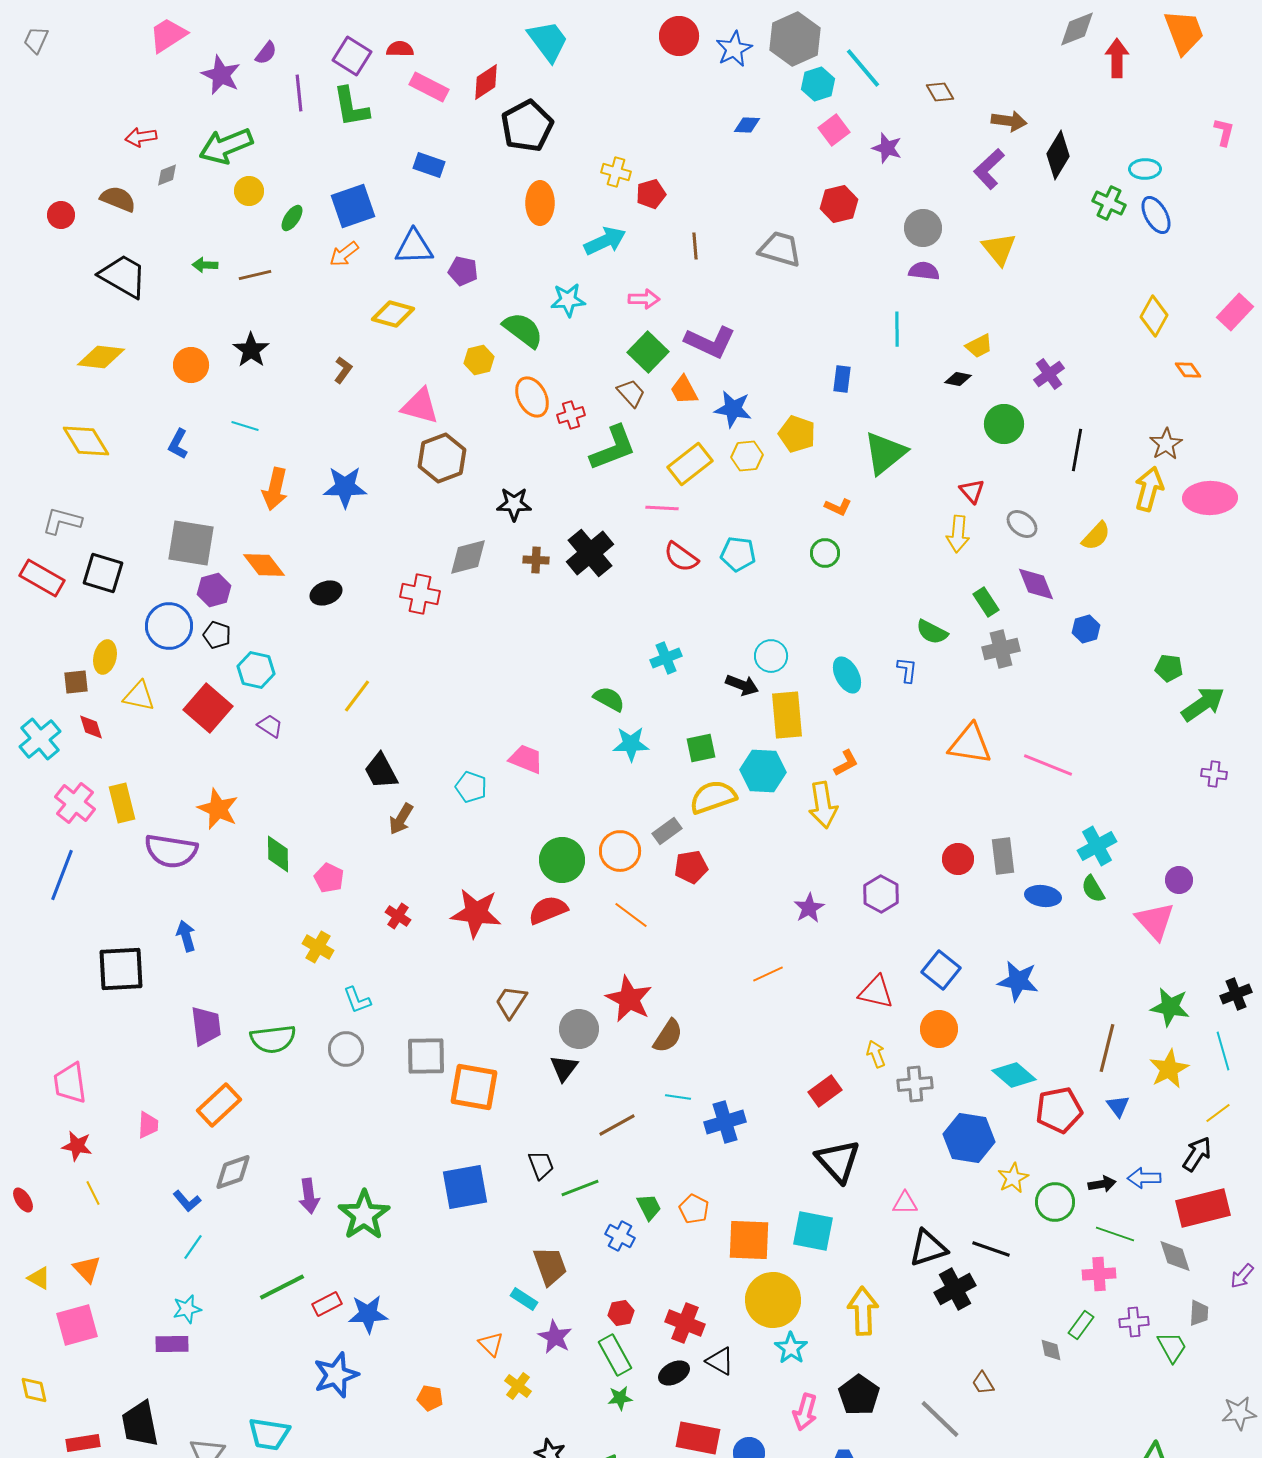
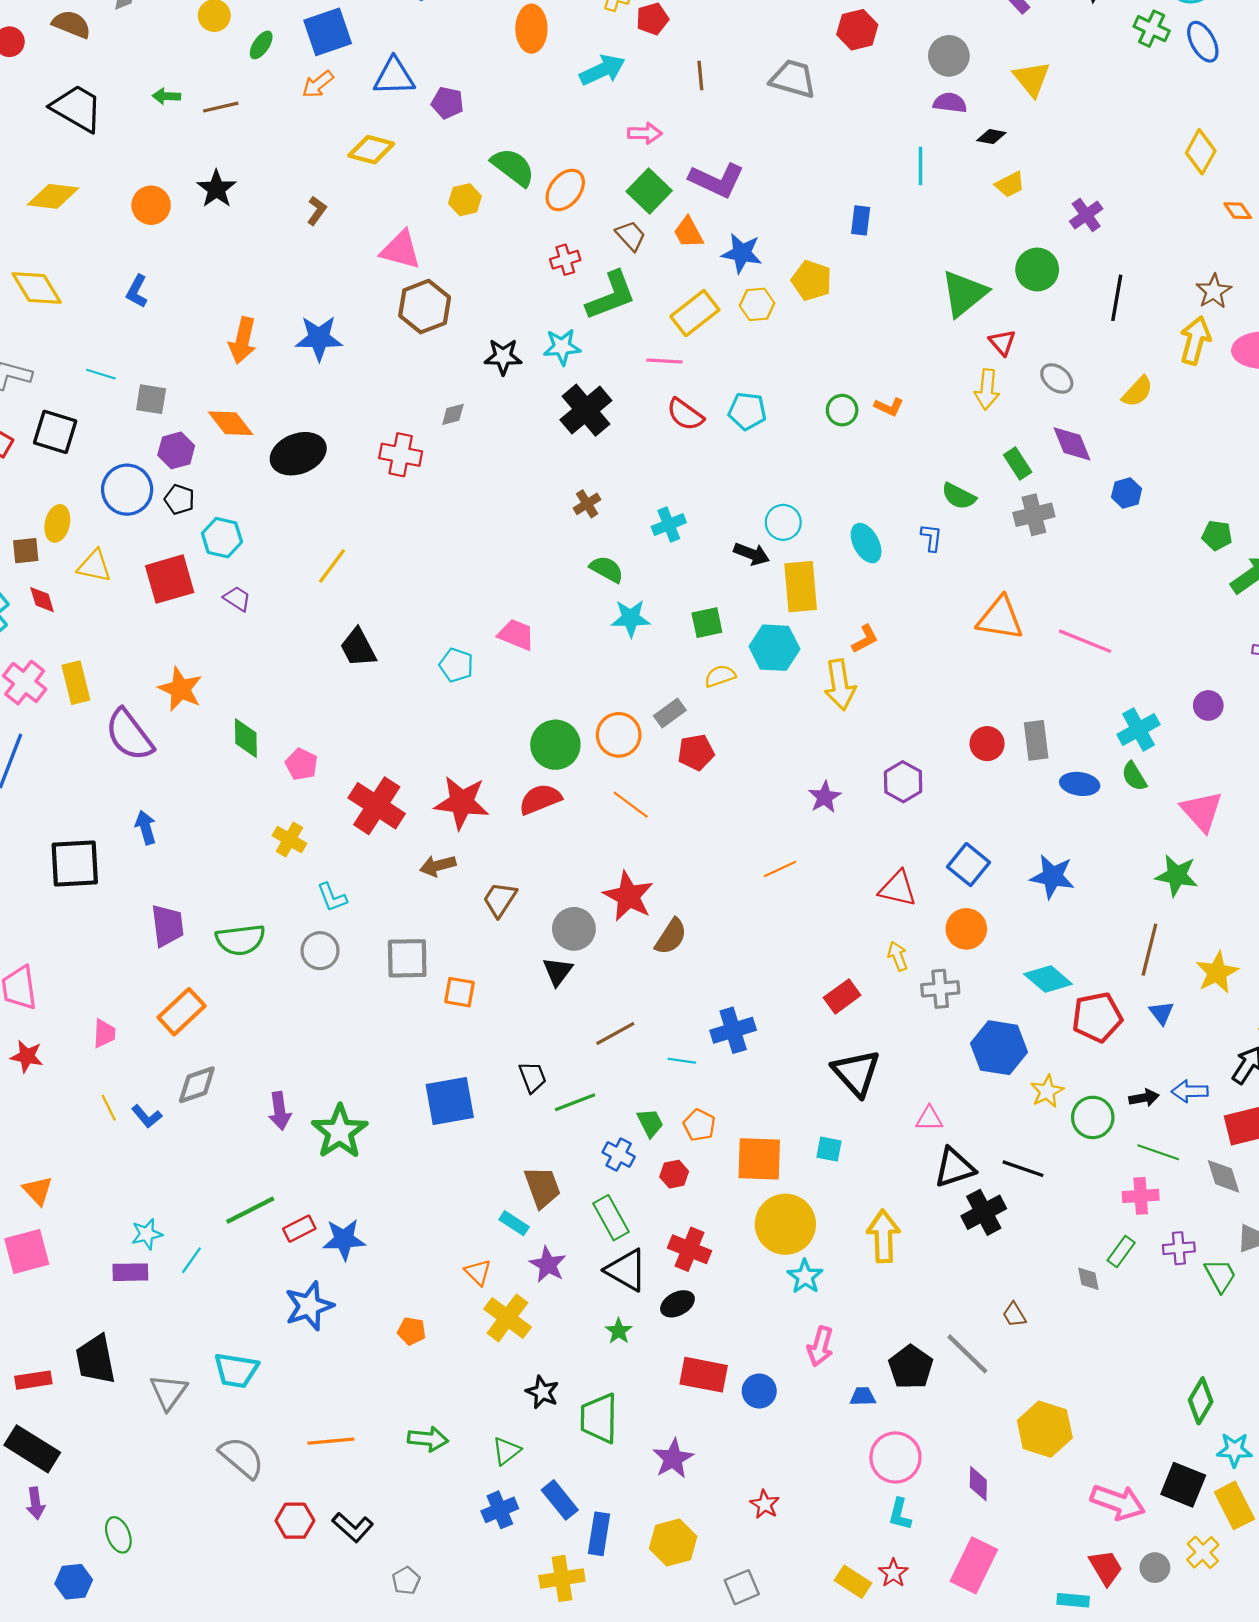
cyan star: (568, 300) -> (562, 347), moved
black diamond: (958, 379) -> (991, 137), moved
orange ellipse: (532, 397) -> (565, 190), moved, turned 66
cyan line: (245, 426) -> (101, 374), moved
green triangle: (885, 453) -> (964, 293), moved
orange L-shape: (838, 507) -> (889, 407), moved
gray square: (191, 543) -> (151, 399), size x0.6
gray diamond: (468, 557) -> (453, 414), size x0.6
brown cross: (536, 560) -> (587, 504), moved, turned -35
black ellipse: (326, 593) -> (298, 454), size x1.6
red square: (208, 708) -> (170, 579), turned 33
yellow semicircle: (713, 797) -> (720, 676), size x0.6
brown arrow: (401, 819) -> (438, 866), moved, turned 44
purple semicircle: (171, 851) -> (129, 735), turned 44
purple circle: (1179, 880) -> (1208, 705), moved
red cross: (398, 916) -> (377, 806), size x2.0
green star: (1170, 1007) -> (1177, 875), moved
orange square: (474, 1087) -> (460, 992), size x0.6
cyan line: (678, 1097) -> (682, 1061), moved
yellow line: (93, 1193) -> (109, 1108), moved
cyan square: (813, 1231) -> (829, 1149), size x0.6
cyan line: (193, 1247) -> (191, 1260), moved
red hexagon: (621, 1313) -> (674, 1174), moved
green rectangle: (615, 1355) -> (611, 1218), moved
black triangle: (720, 1361) -> (626, 1270), moved, size x1.4
yellow cross: (518, 1386) -> (507, 1318), size x1.6
black pentagon: (859, 1395) -> (911, 1367), moved
green star: (620, 1398) -> (619, 1331), turned -30

